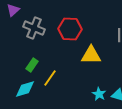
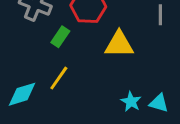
green rectangle: (32, 65) -> (60, 37), moved

